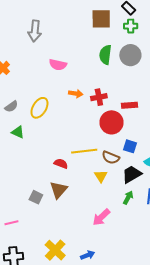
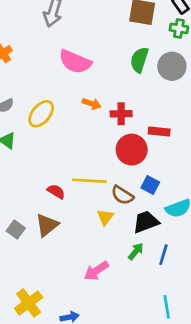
pink semicircle: (58, 65) -> (75, 62), size x1.4

